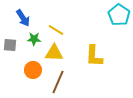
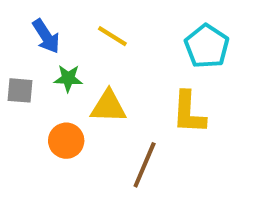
cyan pentagon: (119, 15) -> (207, 46), moved
yellow line: (56, 30) -> (112, 36), moved
brown line: (58, 82) -> (145, 165), moved

